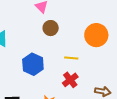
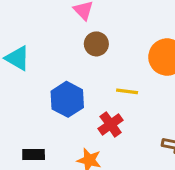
red cross: (70, 80) -> (111, 124), moved

